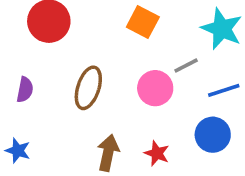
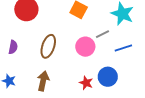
blue circle: (213, 135) -> (108, 77), moved
brown arrow: (108, 153) -> (43, 81), moved

